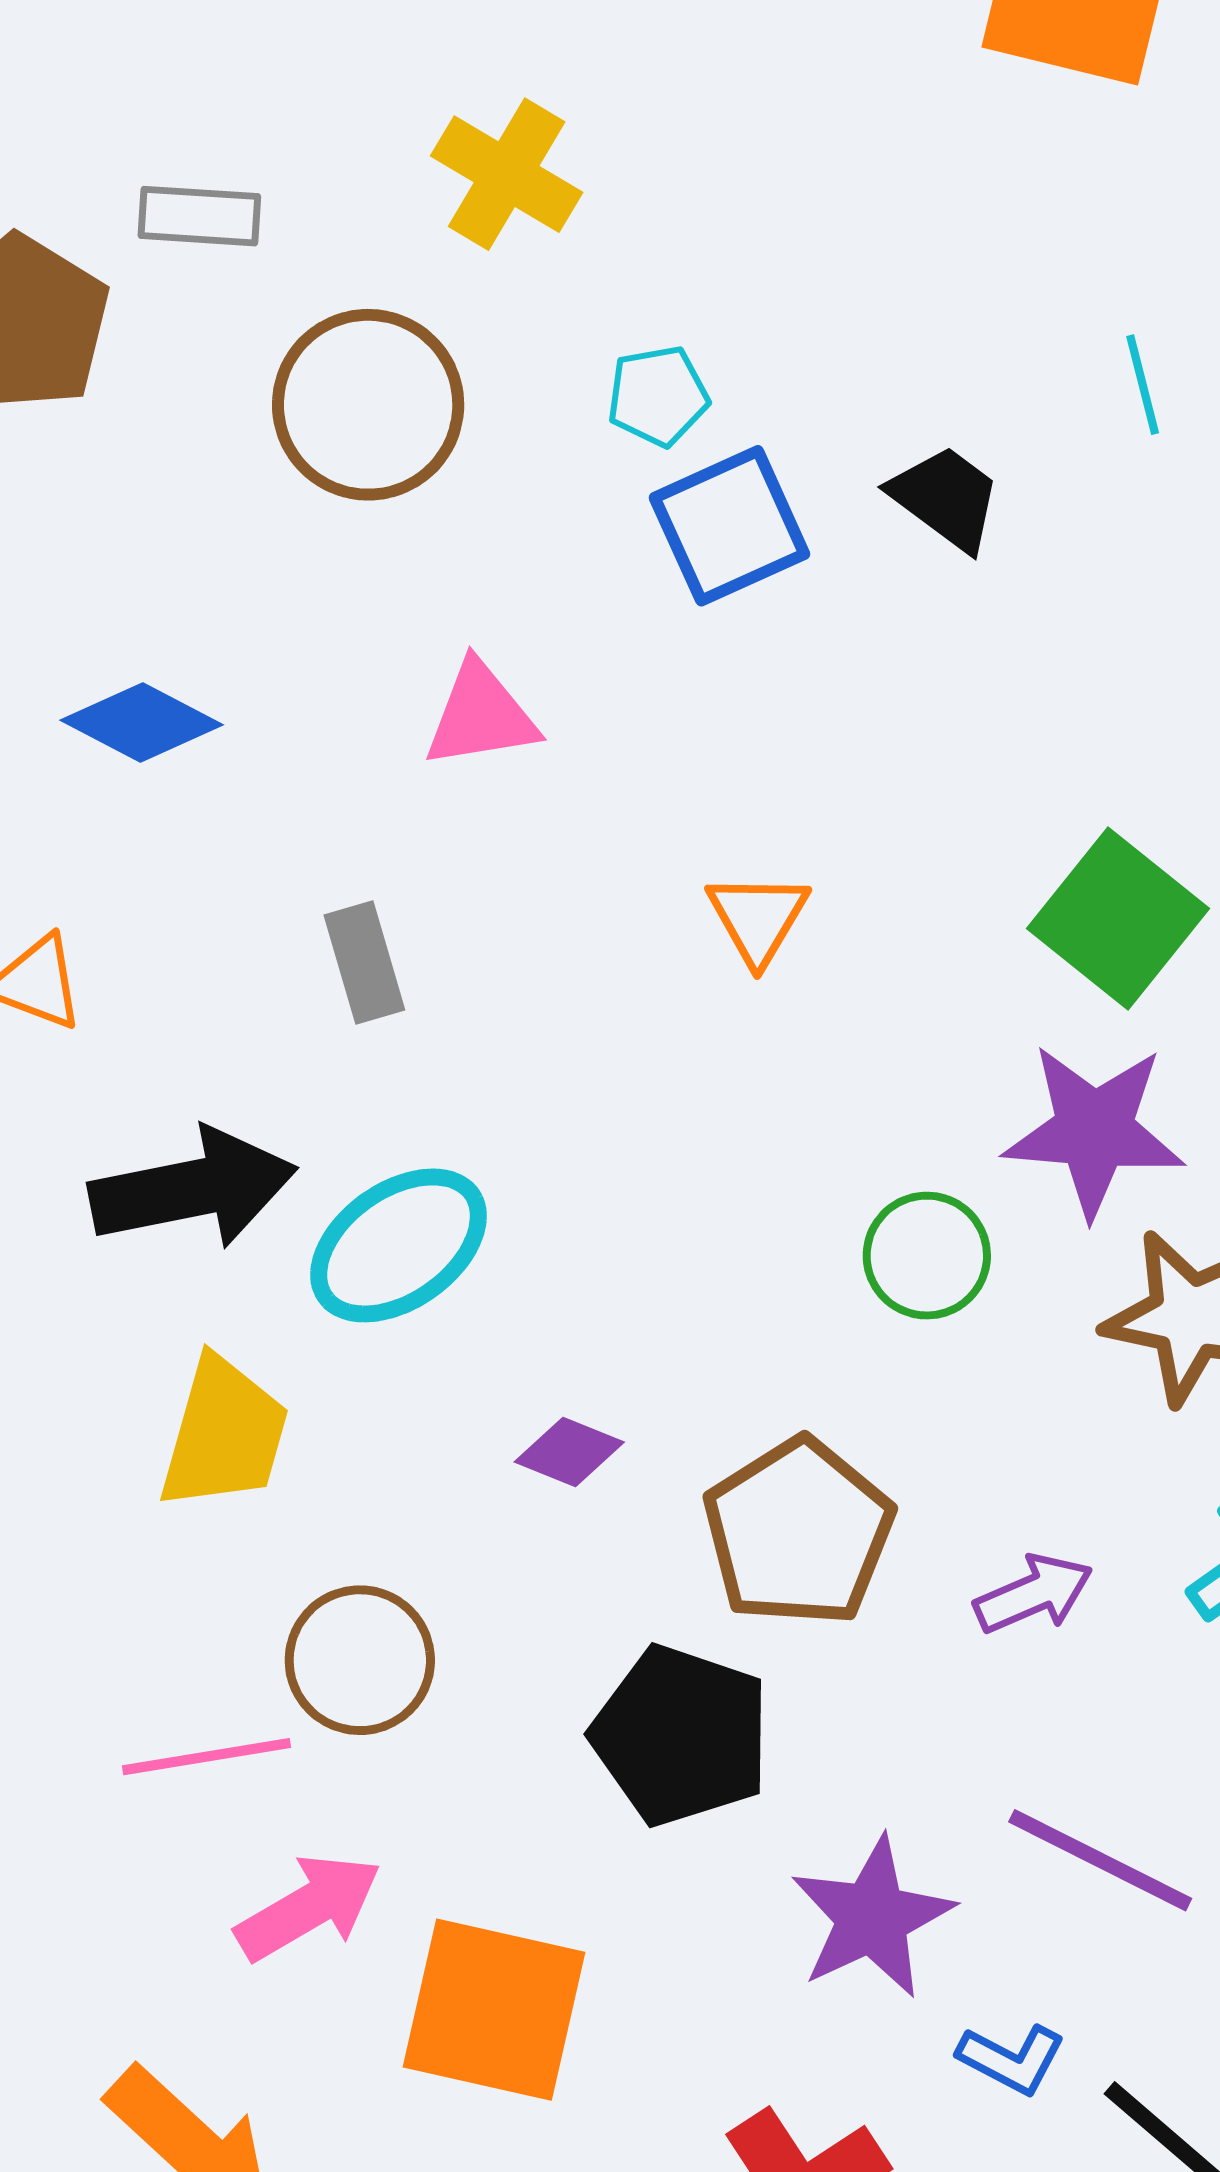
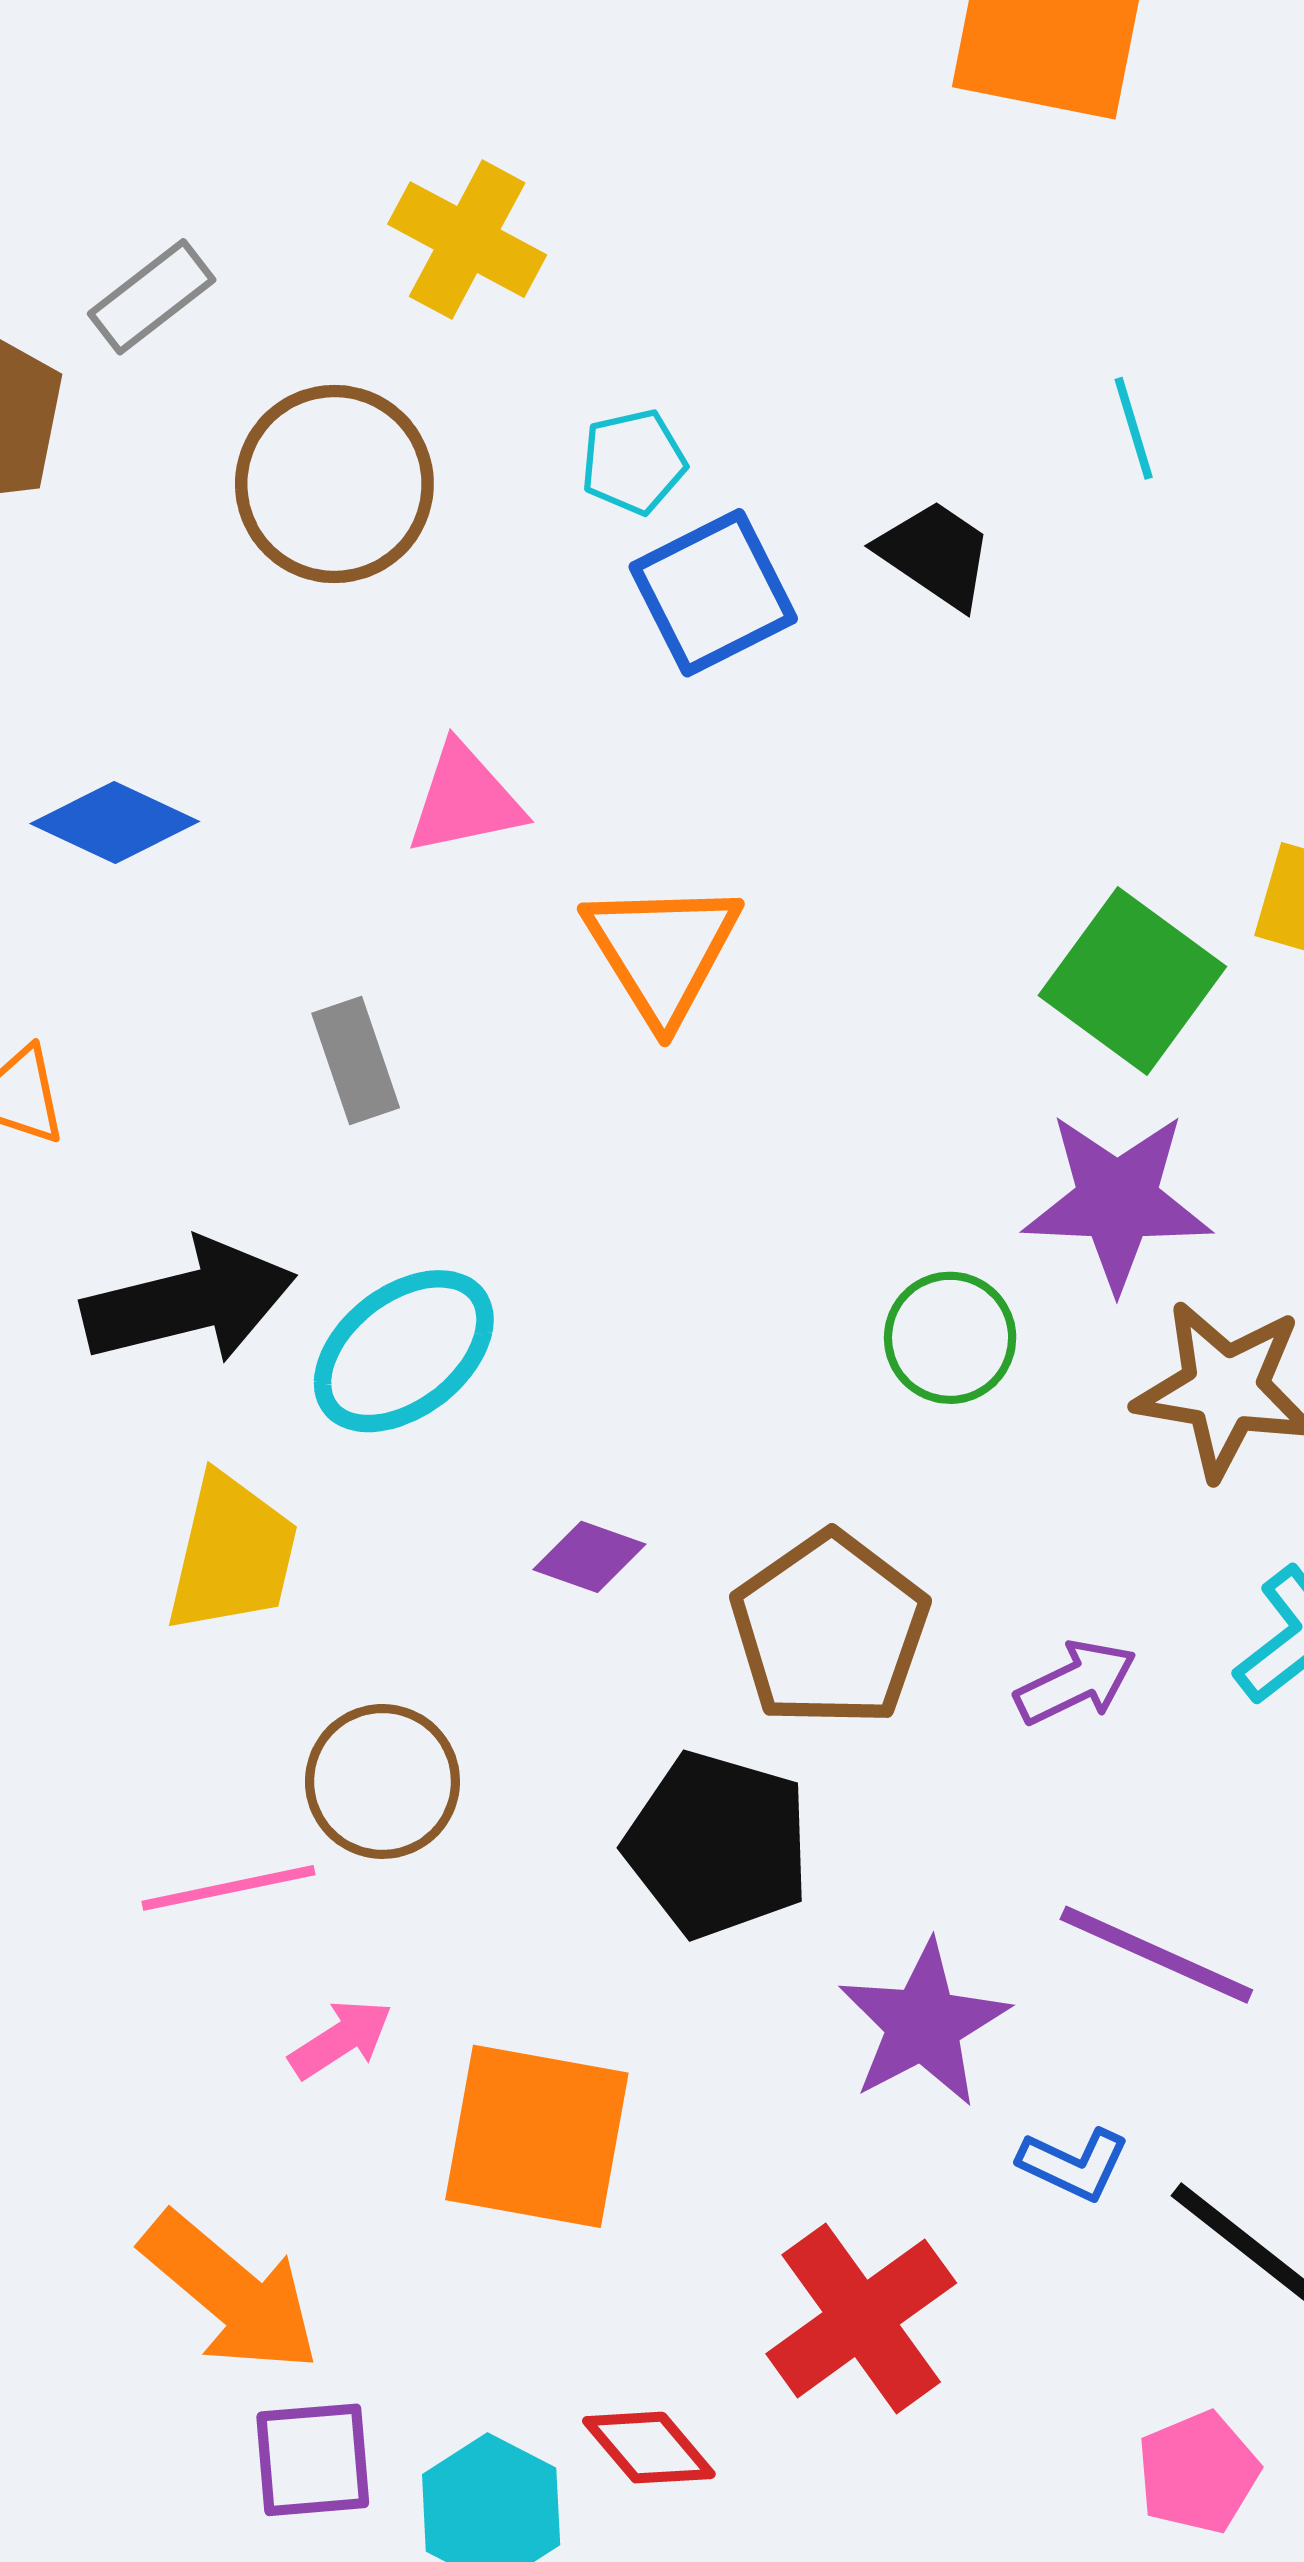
gray rectangle: (199, 216) -> (152, 297), turned -39
orange triangle: (758, 918) -> (662, 951), moved, size x1.5
pink arrow: (309, 1907) -> (341, 2039), size x0.7

